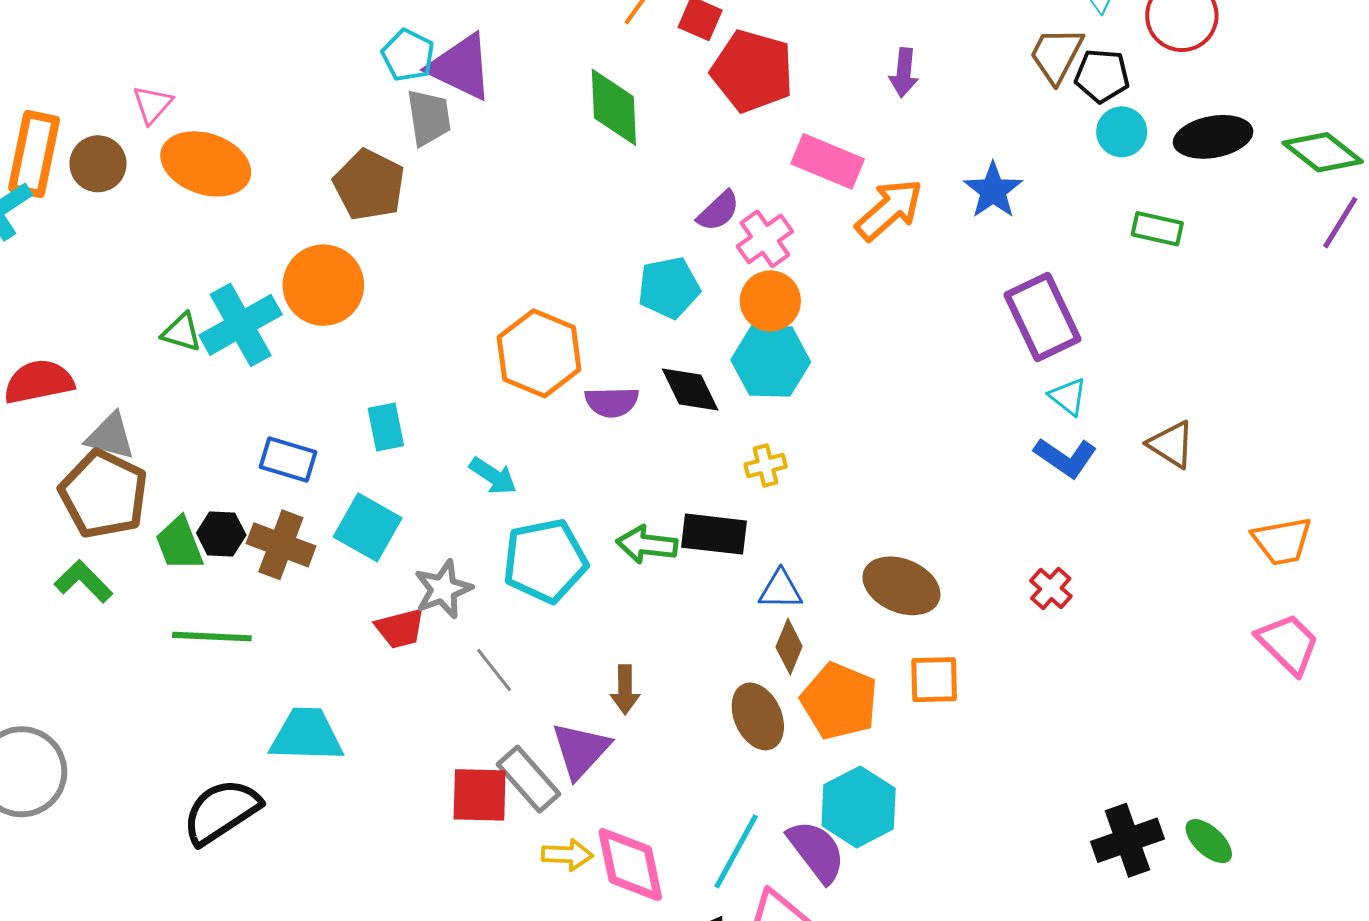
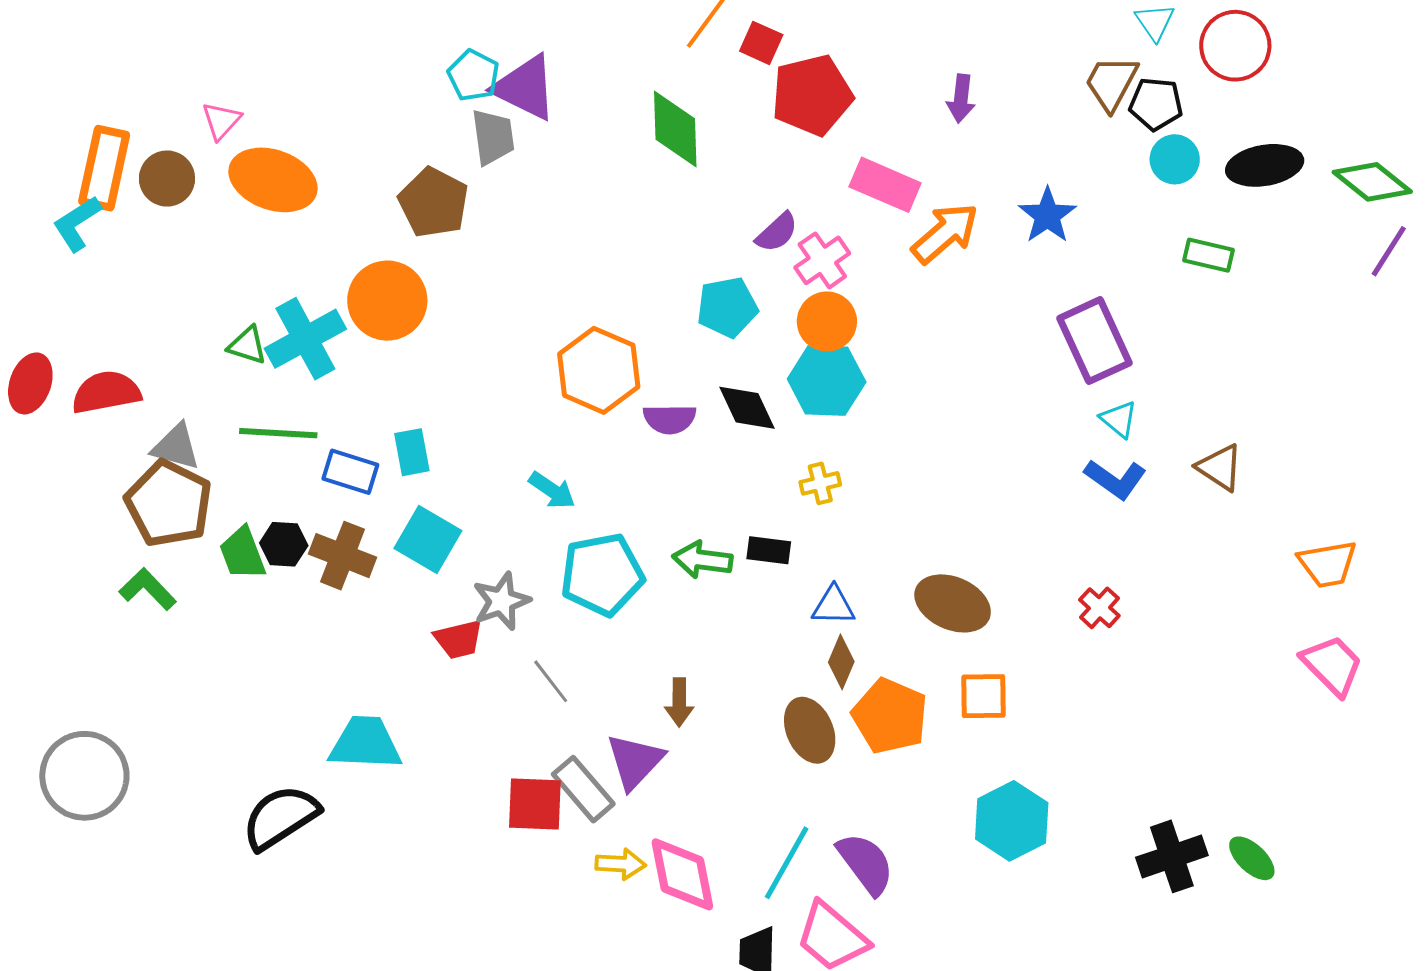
red pentagon: (752, 71) -> (812, 95), turned -30
cyan rectangle: (386, 427) -> (412, 452), moved
black rectangle: (714, 534) -> (769, 550), size x0.7
green line: (212, 637) -> (278, 433), moved
cyan hexagon: (859, 807) -> (1012, 821), moved

